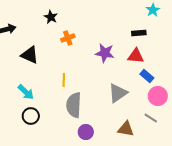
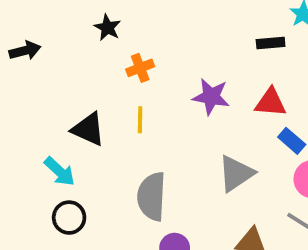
black rectangle: (139, 33) -> (271, 43), moved
black triangle: (30, 55) -> (88, 129), moved
yellow line: (64, 80) -> (140, 120), moved

